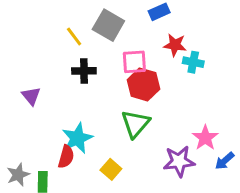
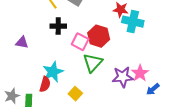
pink square: (134, 62) -> (80, 42), moved, turned 30
cyan cross: (193, 62) -> (133, 22), size x1.5
purple triangle: (31, 96) -> (22, 42), turned -40
purple star: (179, 161) -> (123, 77), moved

